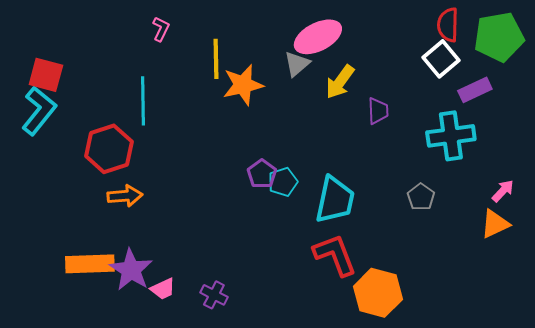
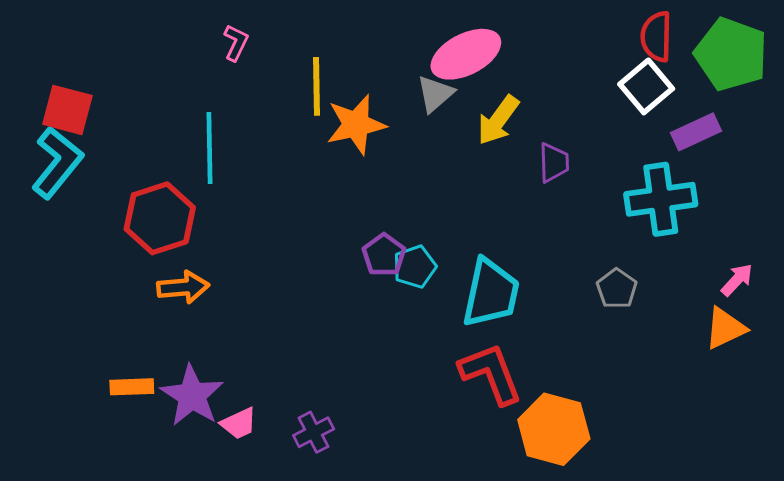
green pentagon: (499, 37) -> (731, 54), turned 30
orange rectangle: (90, 264) -> (132, 387), size x0.6
purple cross: (214, 295) -> (314, 432), turned 36

